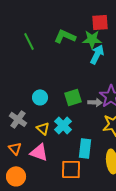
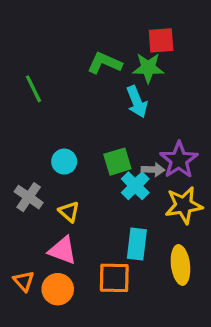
green line: (29, 41) -> (33, 89), moved
cyan arrow: (97, 54) -> (137, 102), moved, turned 132
cyan cross: (63, 125) -> (135, 186), moved
orange triangle: (15, 148) -> (24, 281), moved
orange circle: (16, 176) -> (58, 289), moved

